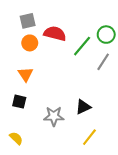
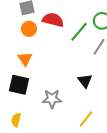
black square: (19, 102) -> (19, 85), size x1.5
black triangle: (83, 107) -> (85, 81), moved, turned -42
yellow semicircle: (16, 138) -> (16, 120), turned -120

